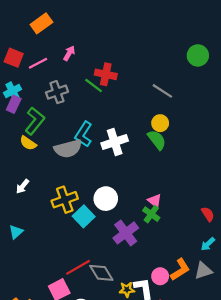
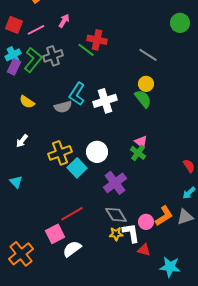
green L-shape: (35, 121) -> (33, 60), moved
gray semicircle: (68, 149) -> (63, 107), size x0.7
pink triangle: (155, 201) -> (141, 142), moved
green cross: (151, 214) -> (138, 153), moved
cyan triangle: (16, 232) -> (16, 182), turned -32
gray diamond: (101, 273) -> (116, 215), moved

